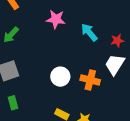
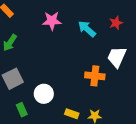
red star: (117, 41) -> (116, 23), moved
white circle: (60, 77) -> (44, 94), moved

